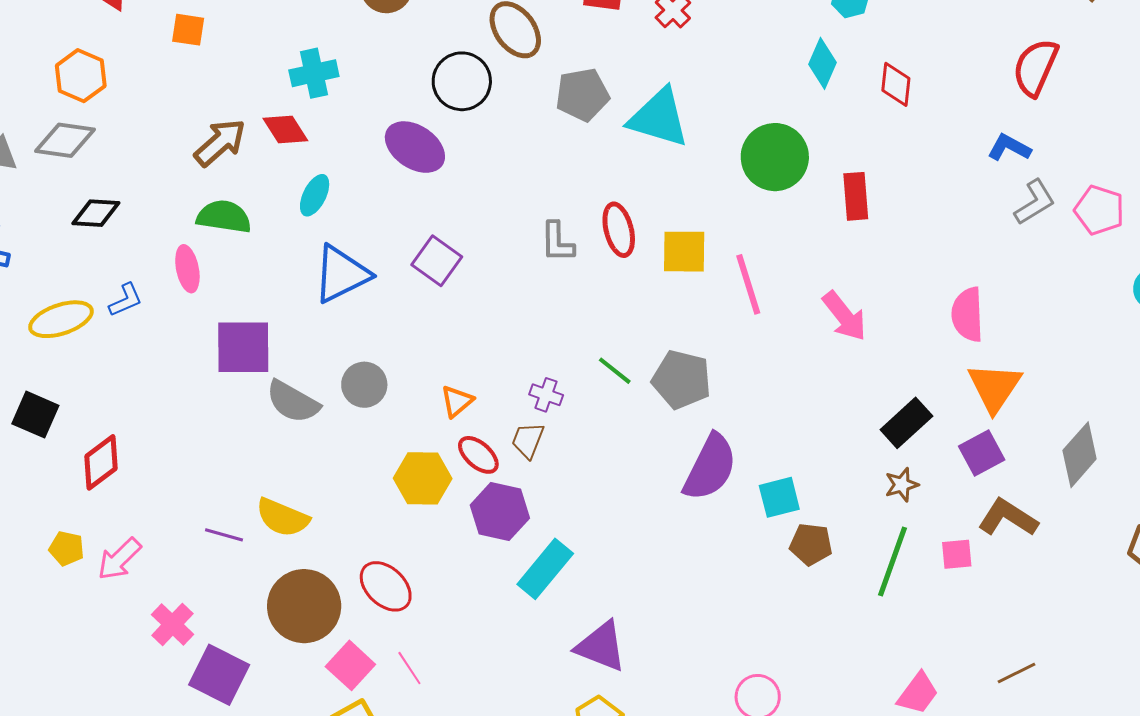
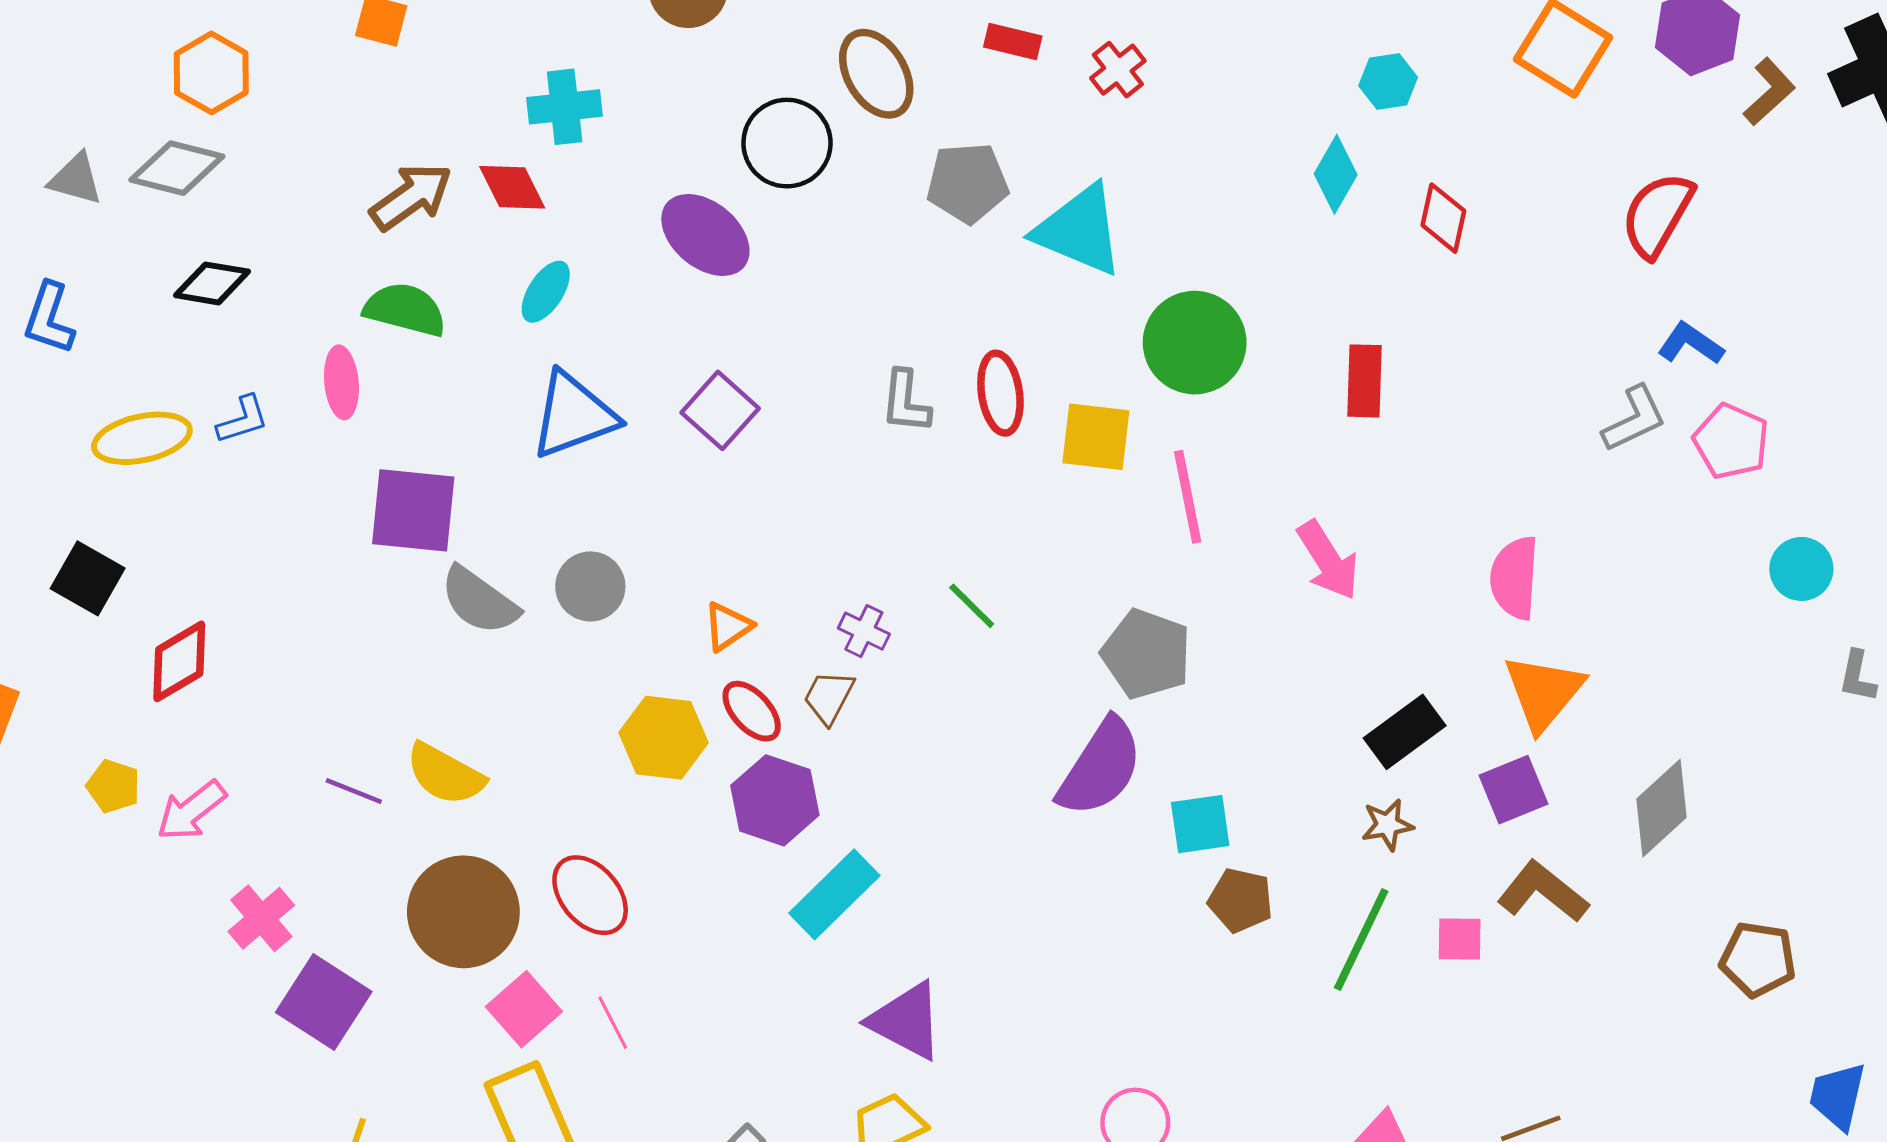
blue L-shape: (1009, 148) -> (1691, 344), moved
green circle: (775, 157) -> (1195, 343), moved
gray pentagon: (682, 380) -> (1146, 654), moved

